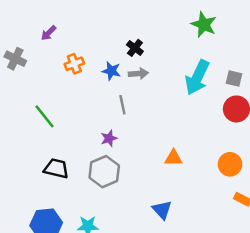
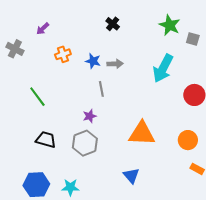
black cross: (135, 48) -> (113, 24), moved
gray square: (234, 78) -> (193, 39), moved
orange triangle: (173, 158) -> (142, 134), size x1.8

